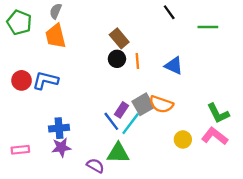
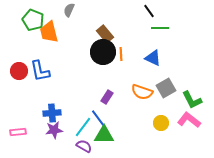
gray semicircle: (56, 11) -> (69, 10), moved
green pentagon: (19, 22) -> (33, 20), moved
green line: (208, 27) -> (160, 28), moved
black circle: (117, 59) -> (103, 52), size x1.6
blue L-shape: (45, 80) -> (40, 71), turned -115
gray square: (143, 104) -> (166, 88), moved
blue line: (111, 121) -> (98, 118), moved
cyan line: (131, 124) -> (83, 127), moved

